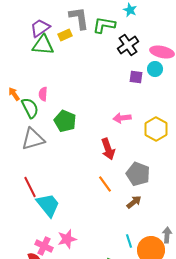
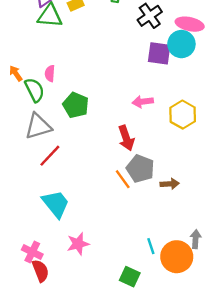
cyan circle: (155, 69) -> (181, 44), size x1.5
purple square: (136, 77) -> (159, 53), size x1.5
gray pentagon: (138, 174) -> (140, 169), moved
red line: (30, 187) -> (50, 156), moved, turned 70
brown arrow: (134, 202) -> (170, 184), moved, turned 35
pink cross: (44, 246) -> (32, 252), moved

